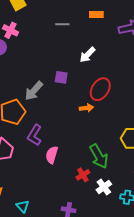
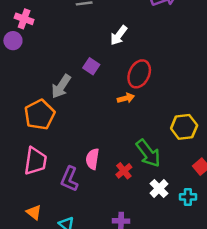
purple square: (61, 77) -> (91, 66), turned 32
purple L-shape: (35, 135) -> (69, 179), moved
red cross: (83, 175) -> (124, 171), moved

